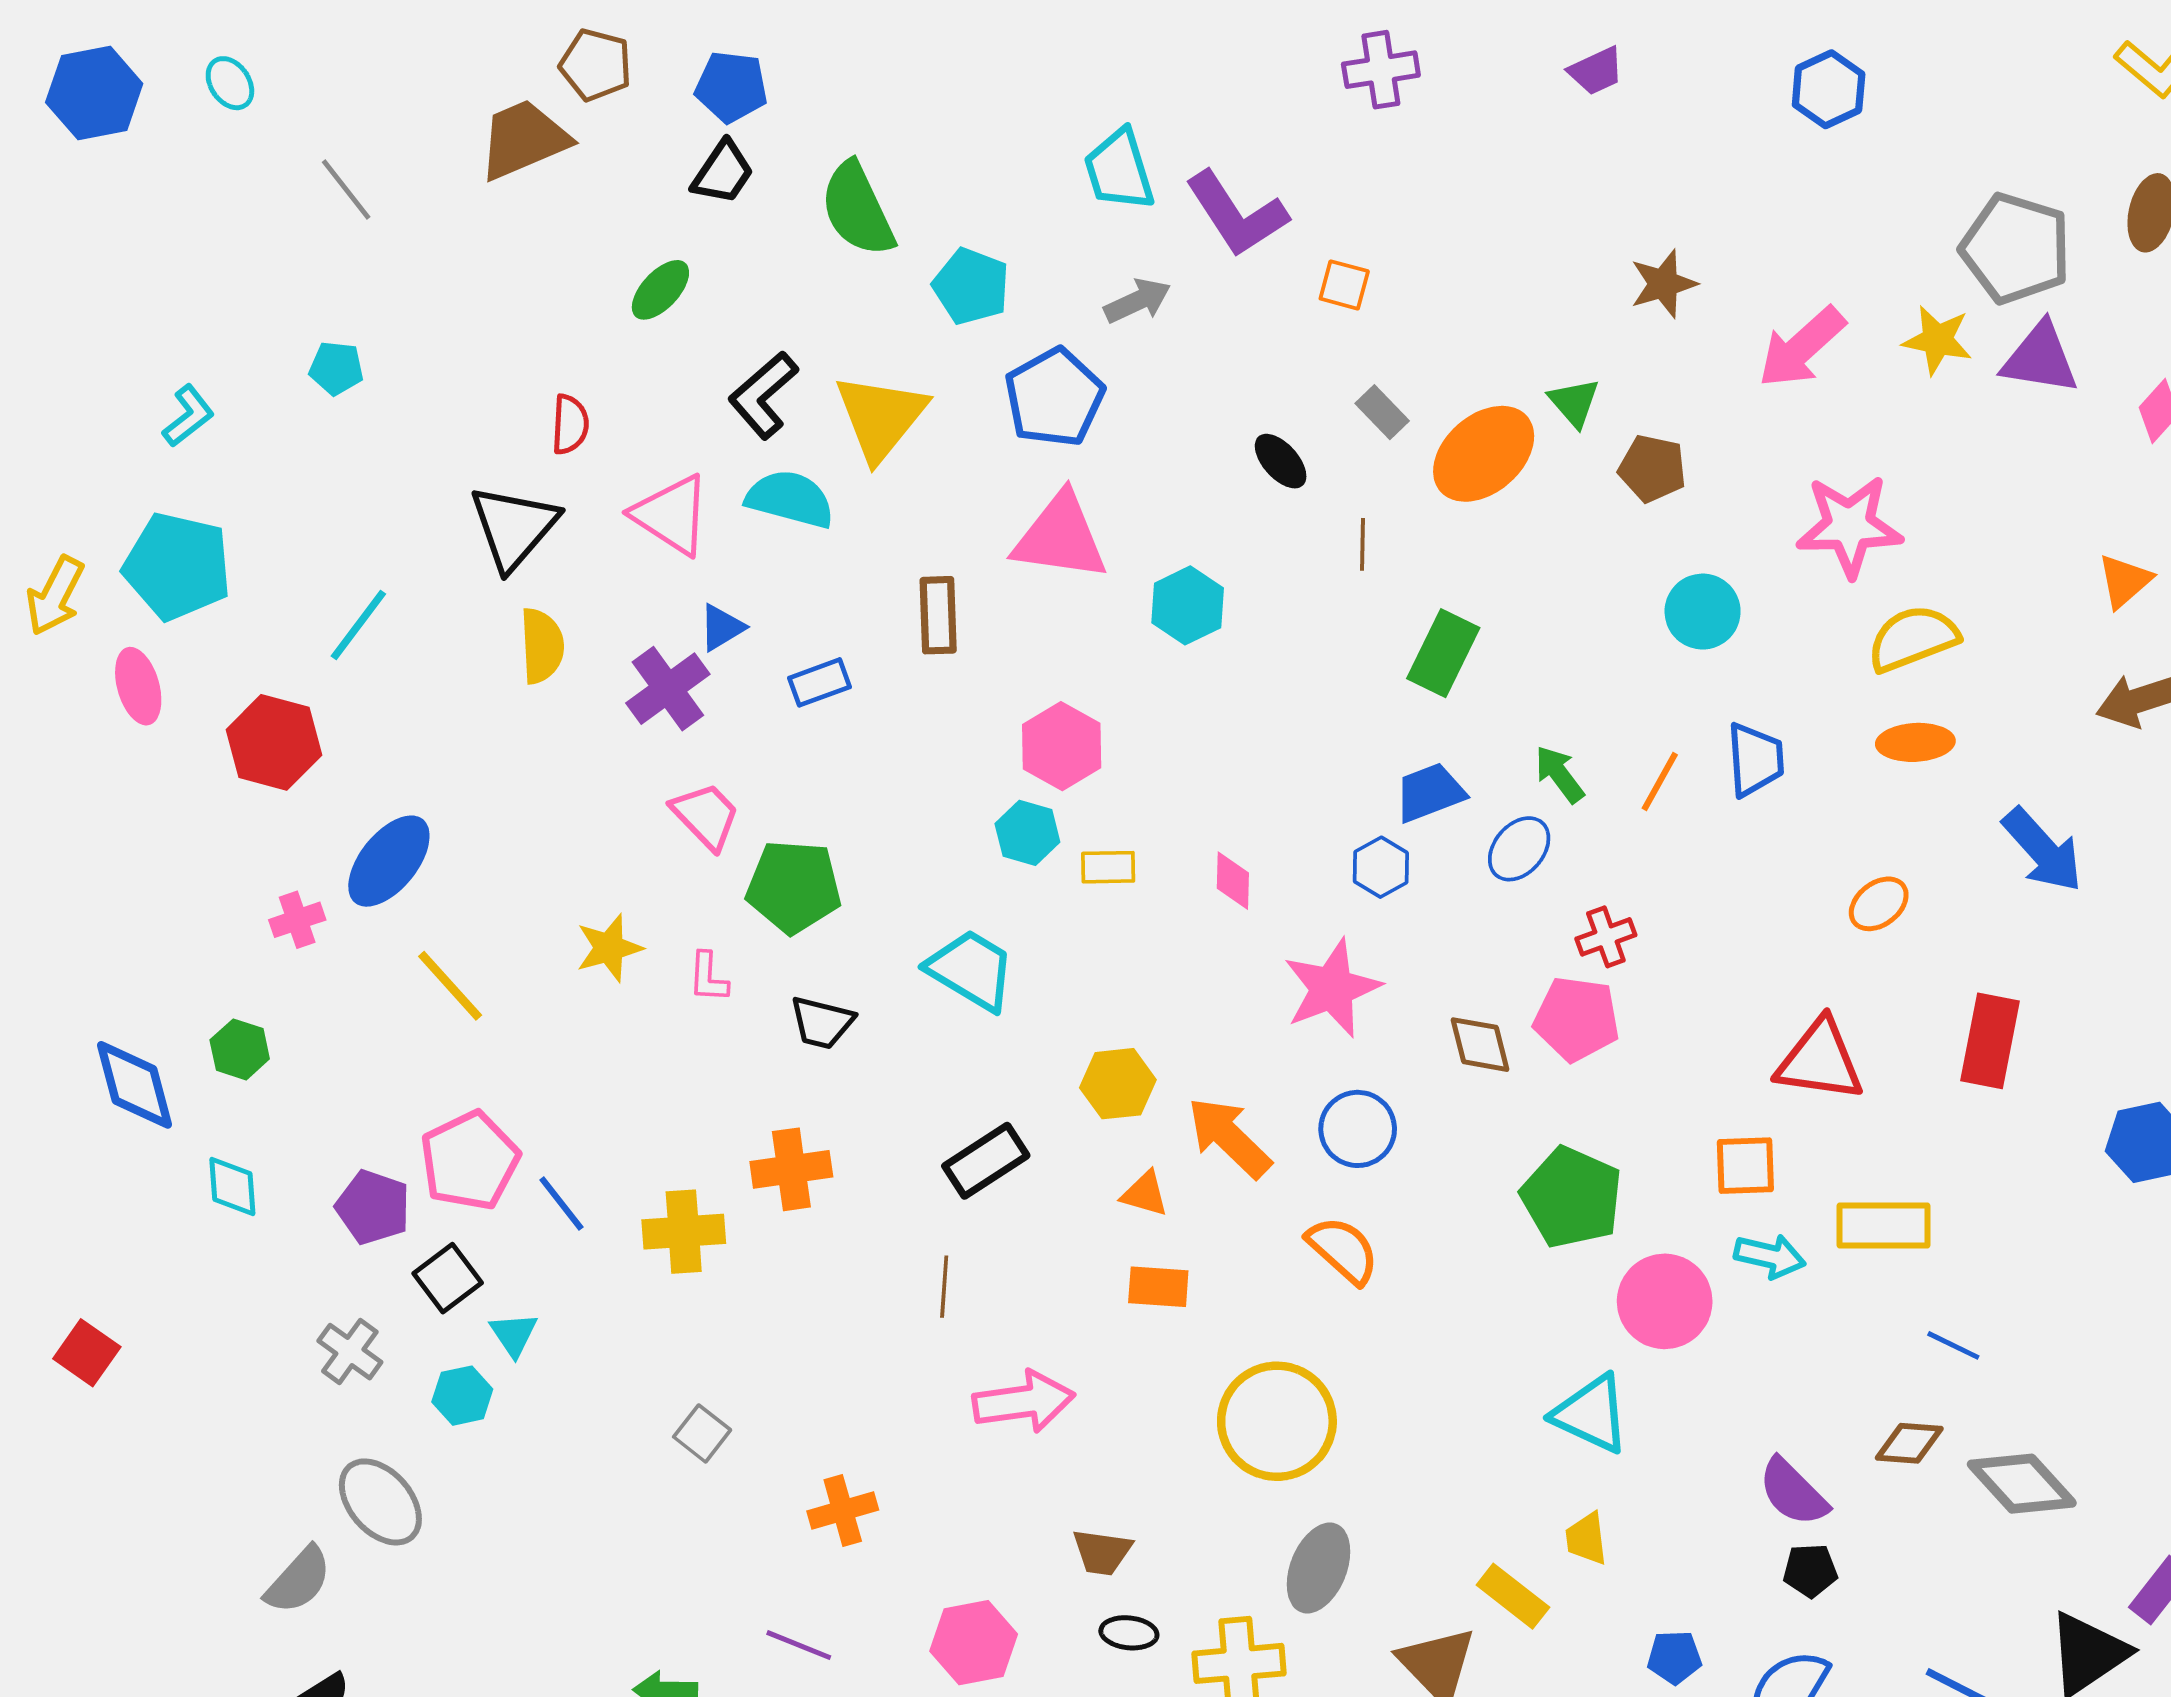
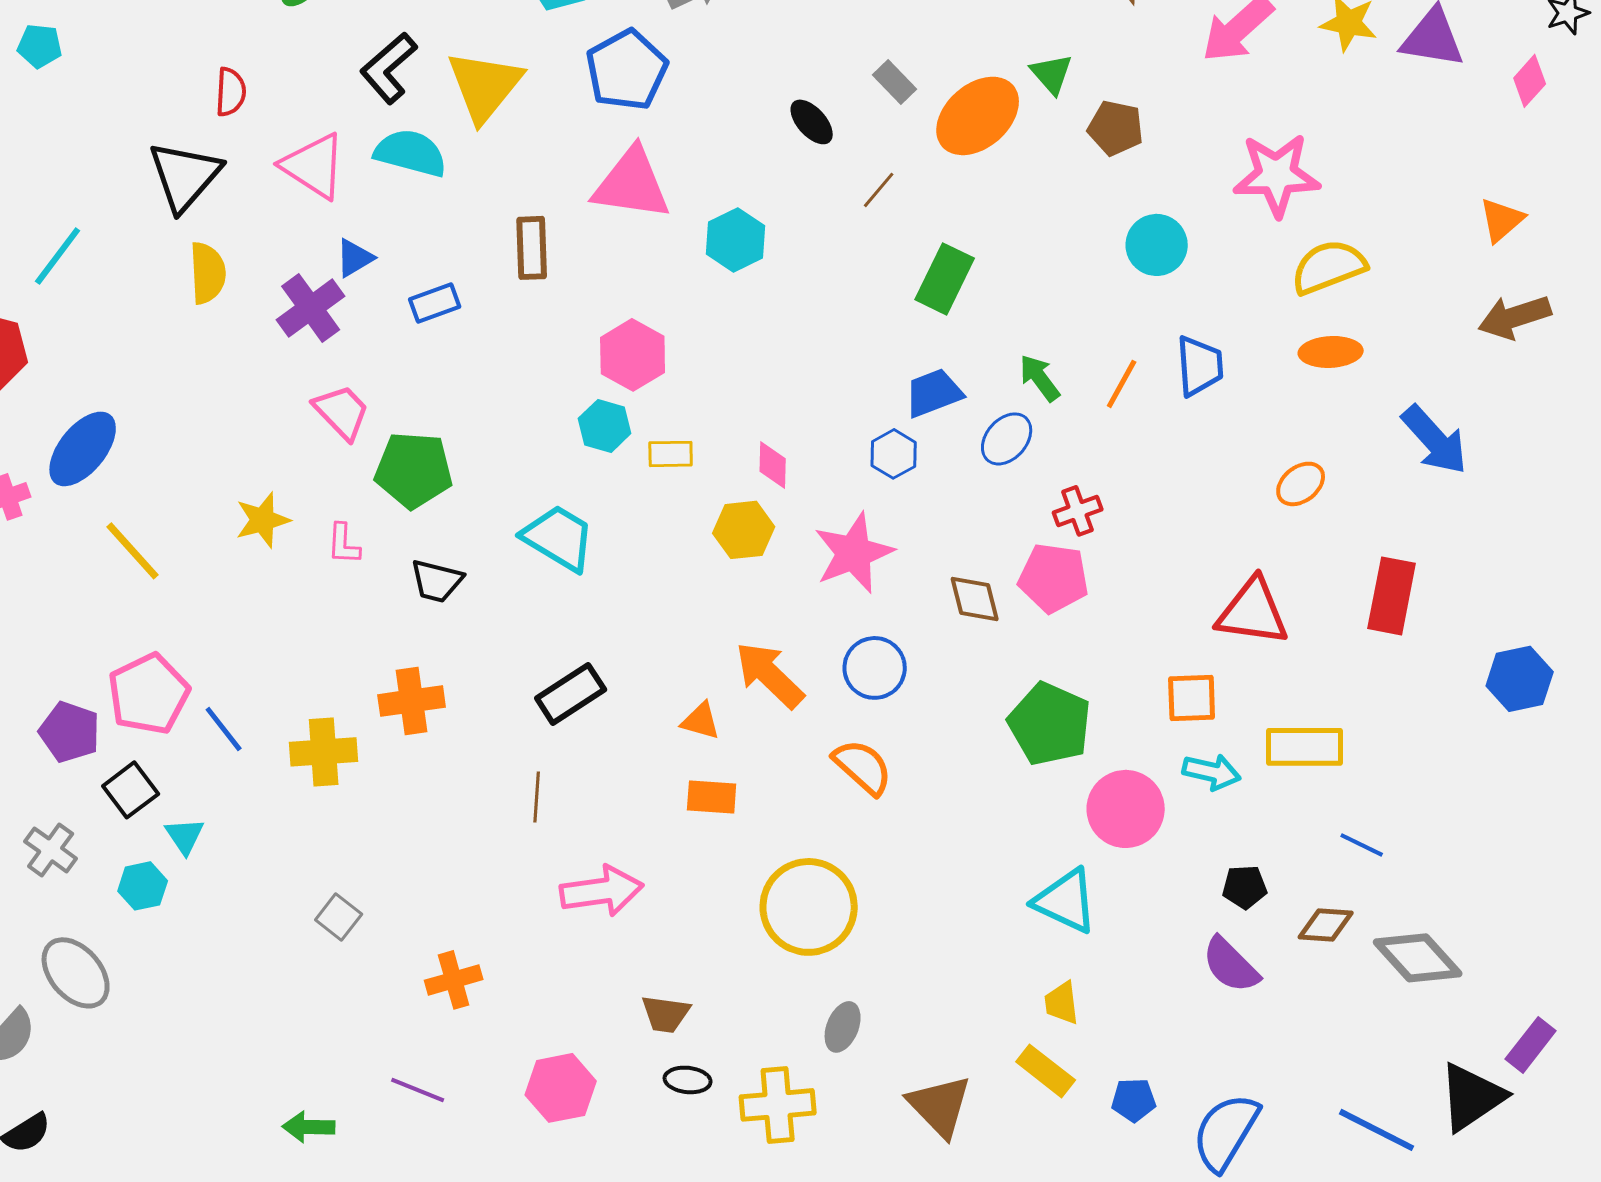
brown line: (1363, 544) -> (879, 190), turned 39
yellow hexagon: (1118, 1084) -> (744, 530), moved
gray ellipse: (1319, 1568) -> (843, 1027), size x0.7
black pentagon: (1810, 1570) -> (1245, 887), moved
yellow rectangle: (1513, 1596) -> (1046, 1071), moved

